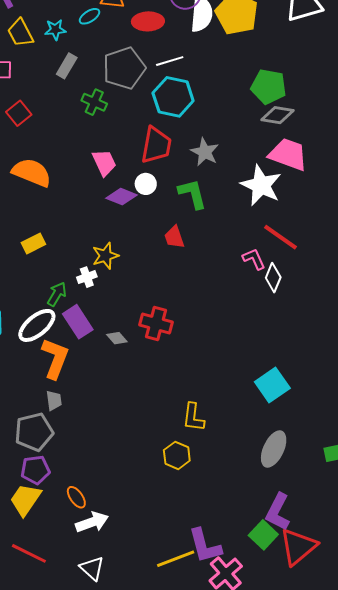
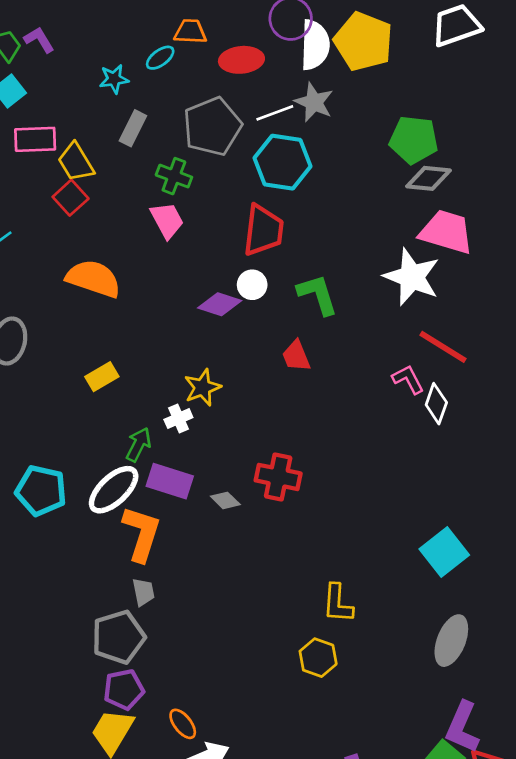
yellow trapezoid: (20, 33) -> (76, 162), moved
gray star: (205, 152) -> (314, 102), moved
pink trapezoid: (104, 163) -> (167, 220), moved
purple rectangle: (78, 322) -> (170, 481), turned -36

